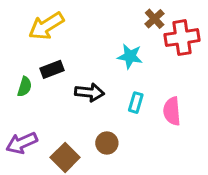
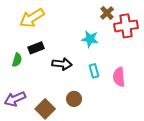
cyan rectangle: (136, 103) -> (94, 71), turned -32

